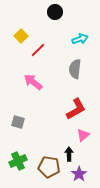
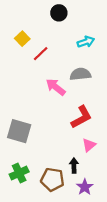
gray semicircle: (75, 69) -> (80, 74), turned 78
pink arrow: (33, 82) -> (56, 87), moved
gray square: (18, 122) -> (19, 131), size x1.6

